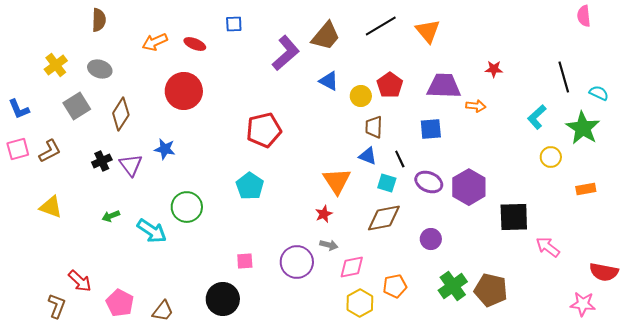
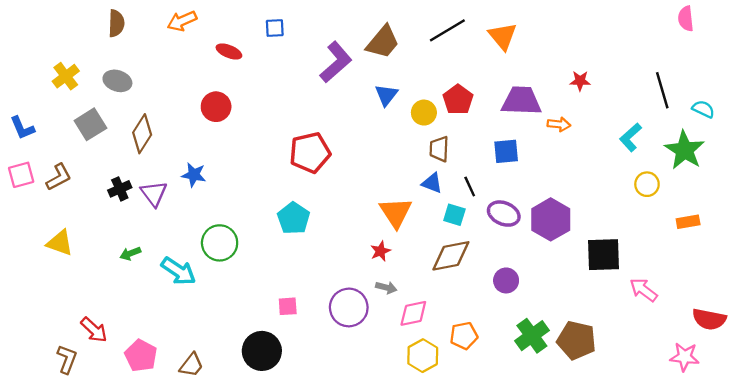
orange arrow: (155, 42) -> (182, 21), moved
blue triangle: (329, 81) -> (386, 95), turned 40
red circle: (184, 91) -> (216, 107), size x0.7

